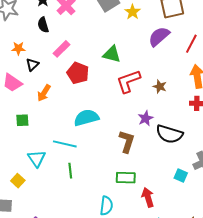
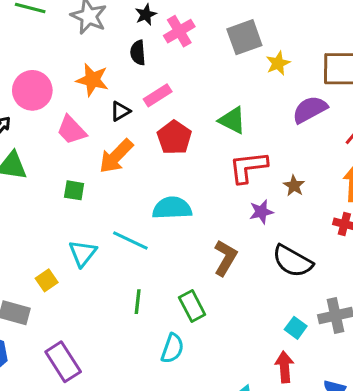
orange star: (18, 48) -> (92, 80), size x1.5
black triangle: (32, 65) -> (120, 111), moved
orange arrow: (44, 93) -> (116, 156), size x1.4
purple star: (146, 118) -> (261, 212), moved
green line: (70, 171) -> (138, 302), moved
green rectangle: (126, 178) -> (192, 306), moved, turned 48
red arrow: (148, 197) -> (284, 367), moved

